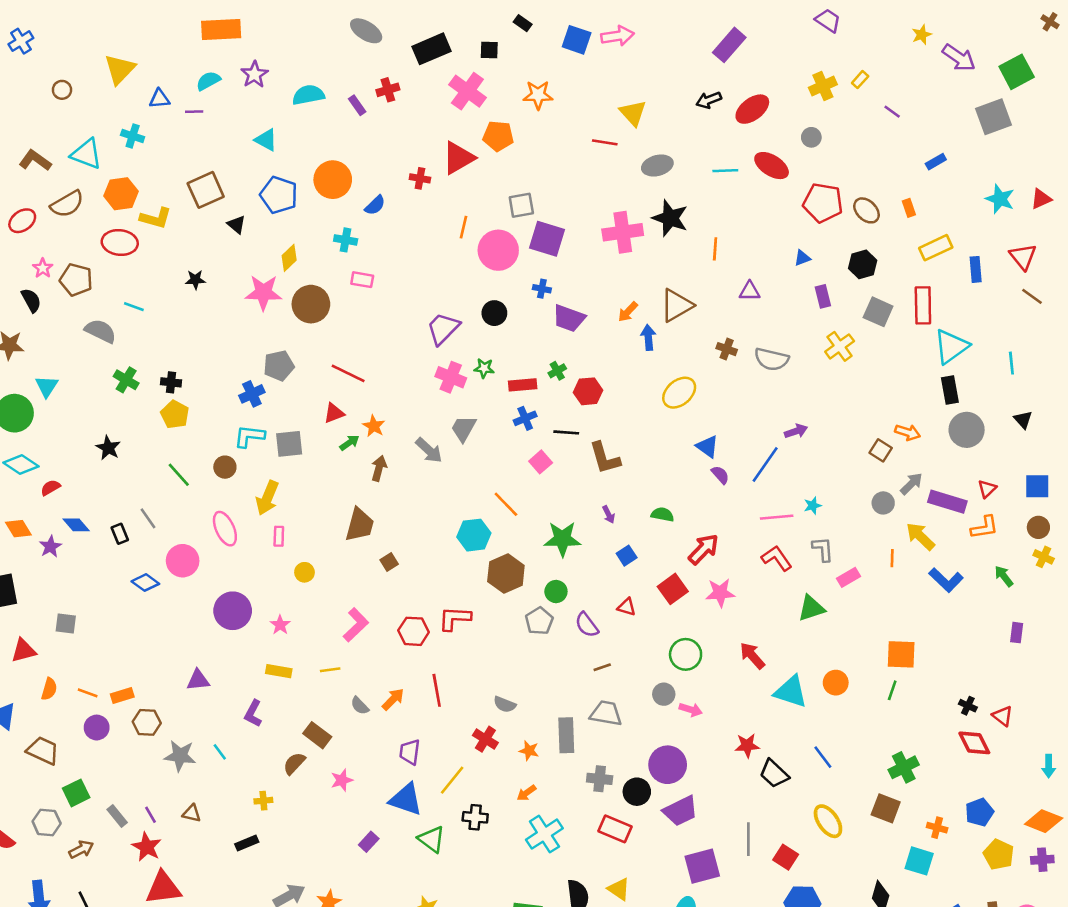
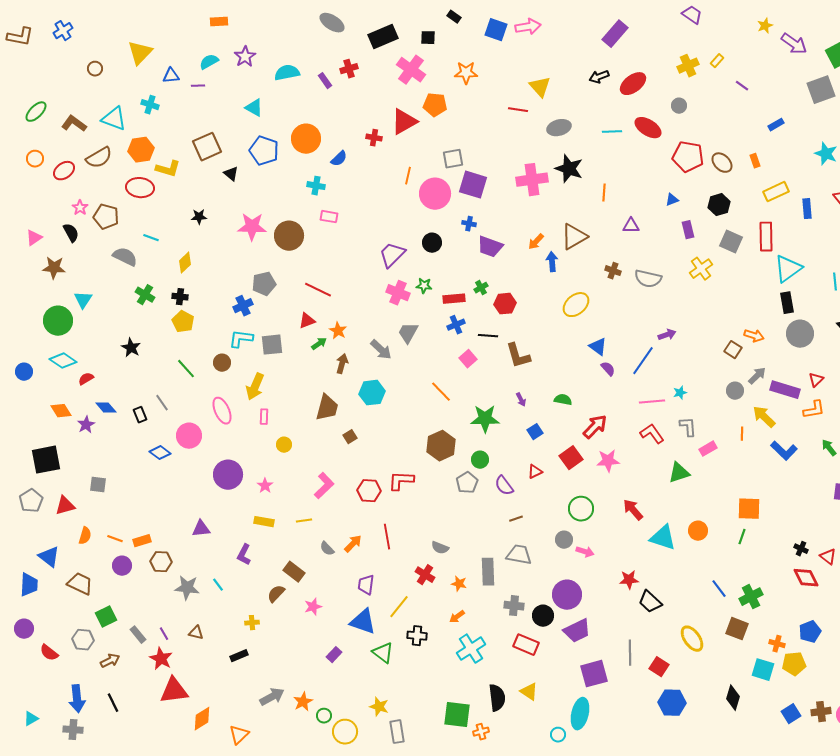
orange rectangle: (221, 30) -> (219, 22), size x0.6
yellow diamond: (289, 258) -> (185, 263), moved
cyan hexagon: (474, 535) -> (372, 393), moved
red triangle: (627, 607) -> (535, 472), turned -42
blue line: (823, 757) -> (719, 589), moved
yellow pentagon: (999, 855) -> (794, 664), moved, turned -30

